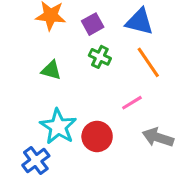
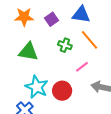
green cross: (100, 57) -> (65, 45), moved
green triangle: (51, 70) -> (28, 52), size x1.5

